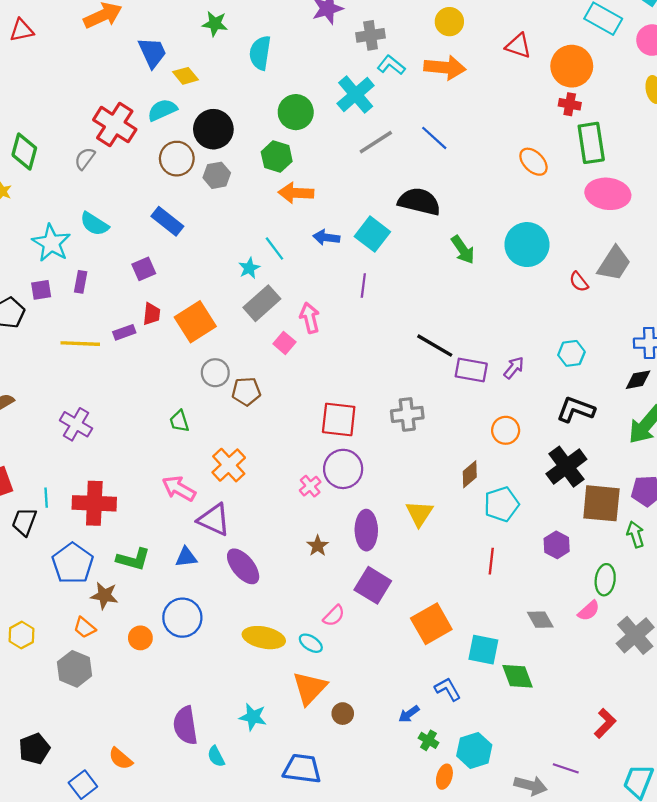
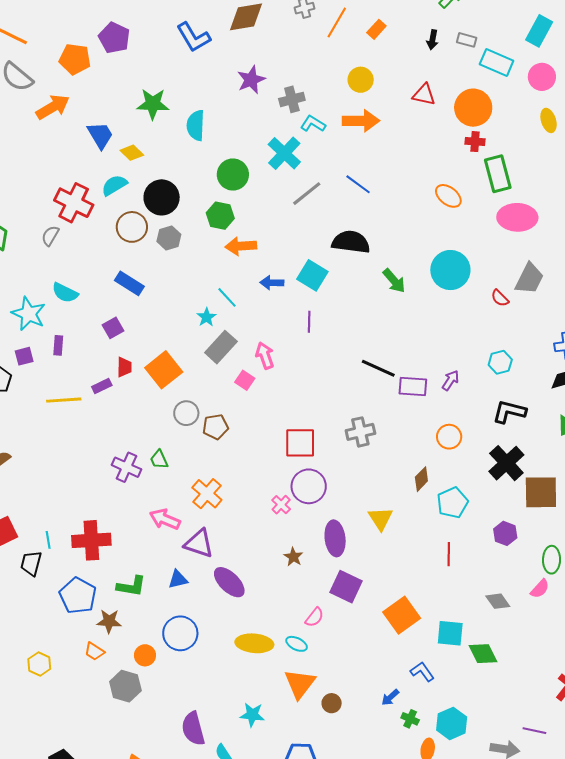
green star: (215, 24) -> (153, 104), size x1.4
purple cross: (76, 424) -> (127, 467), moved
gray hexagon: (75, 669) -> (125, 686), moved

